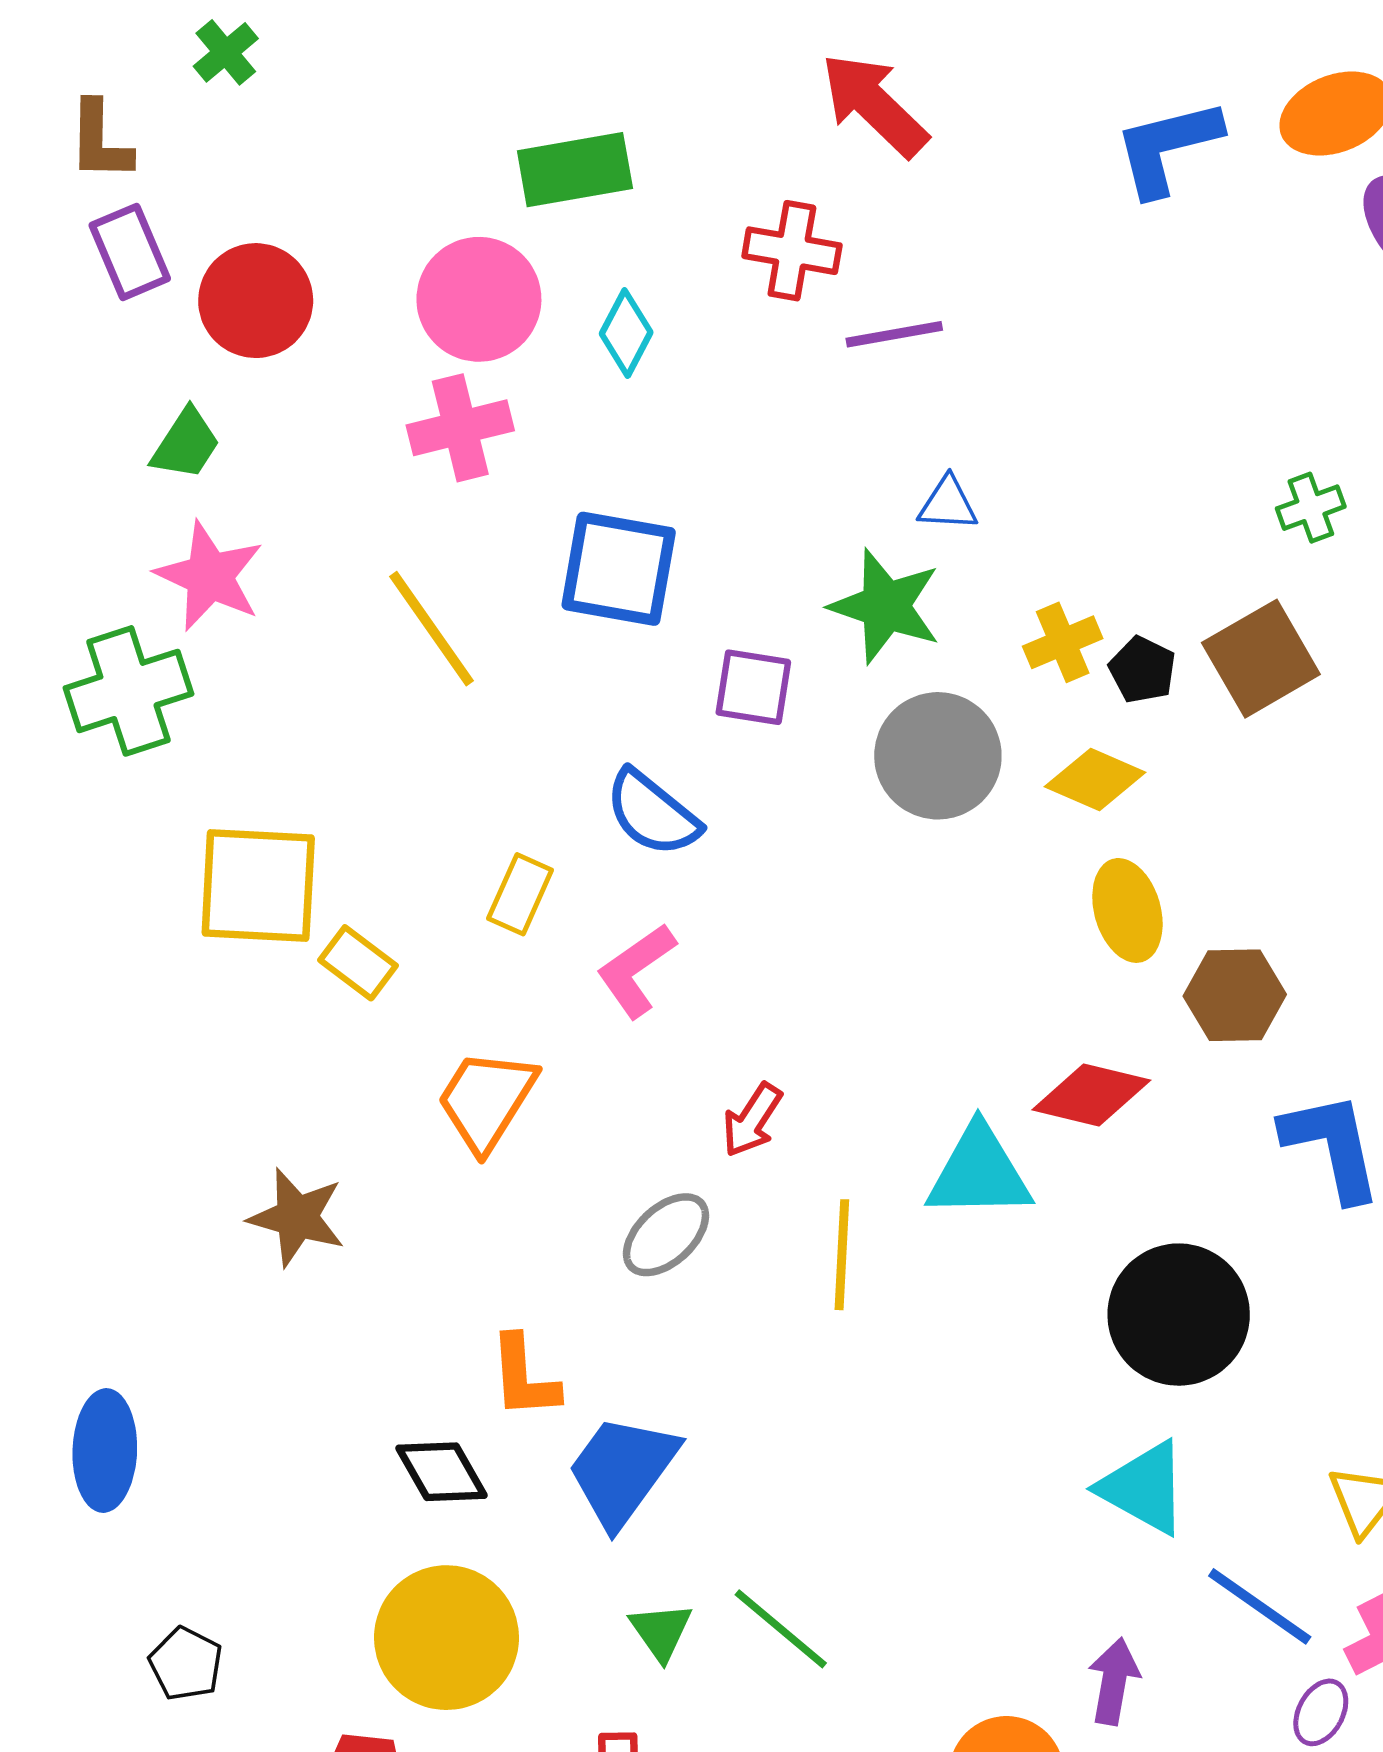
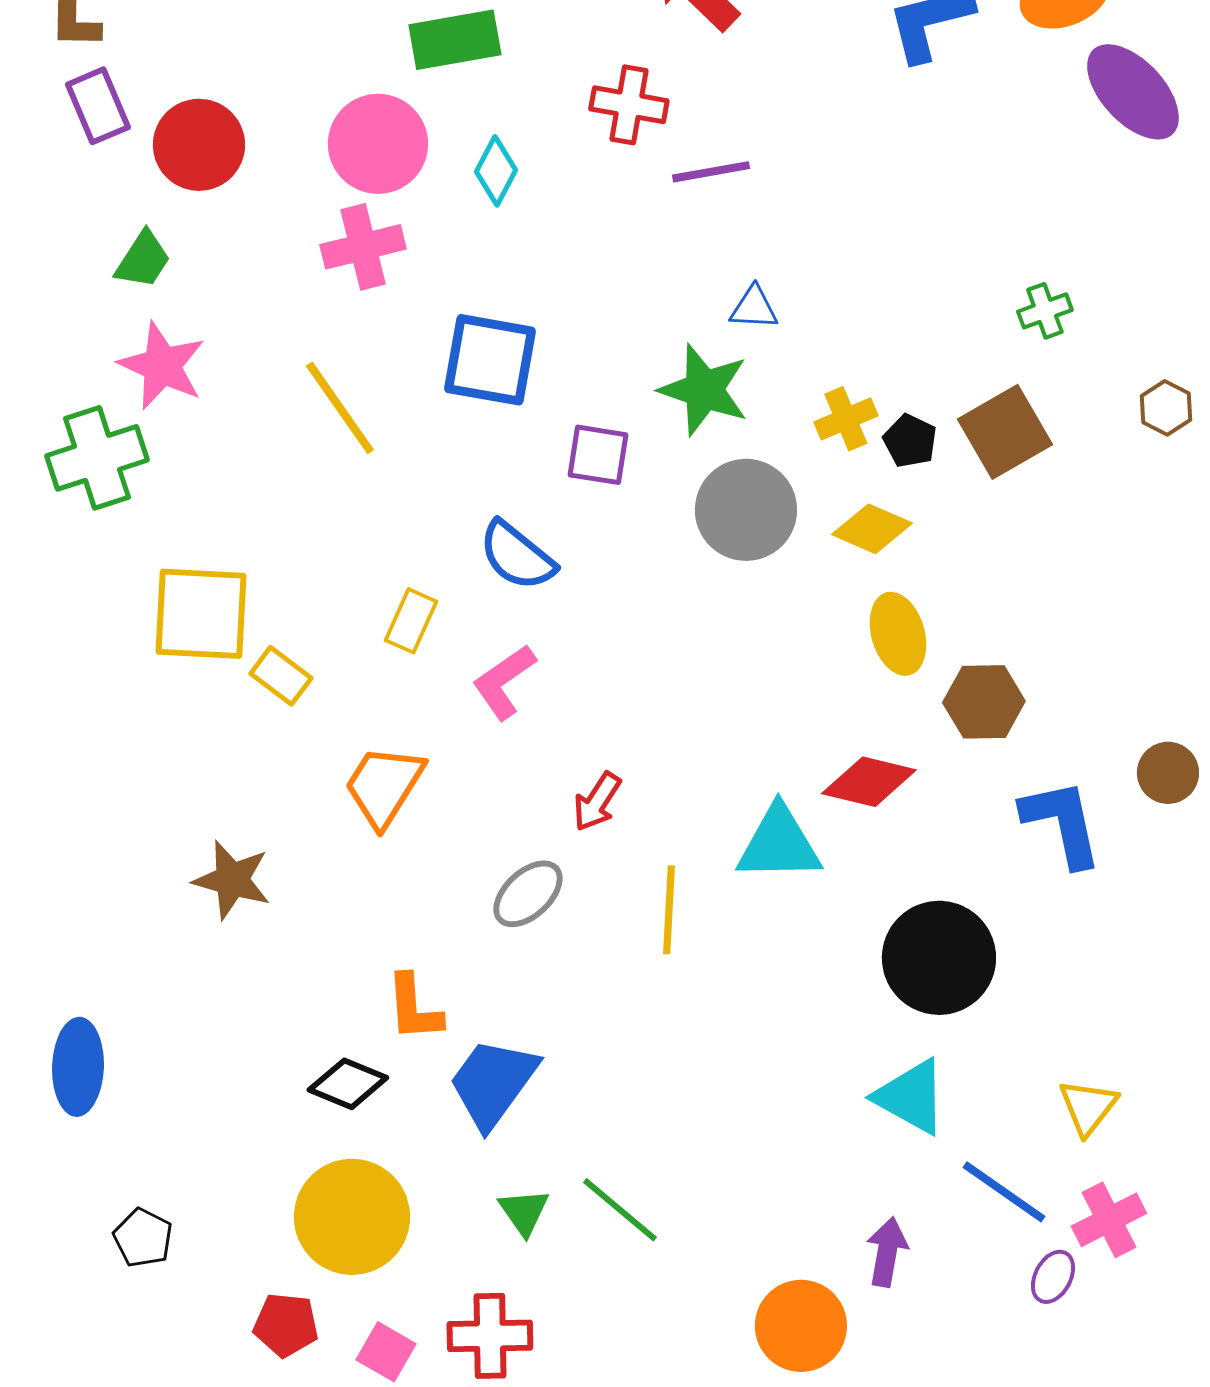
black diamond: (442, 1472) -> (348, 1084), turned -38

